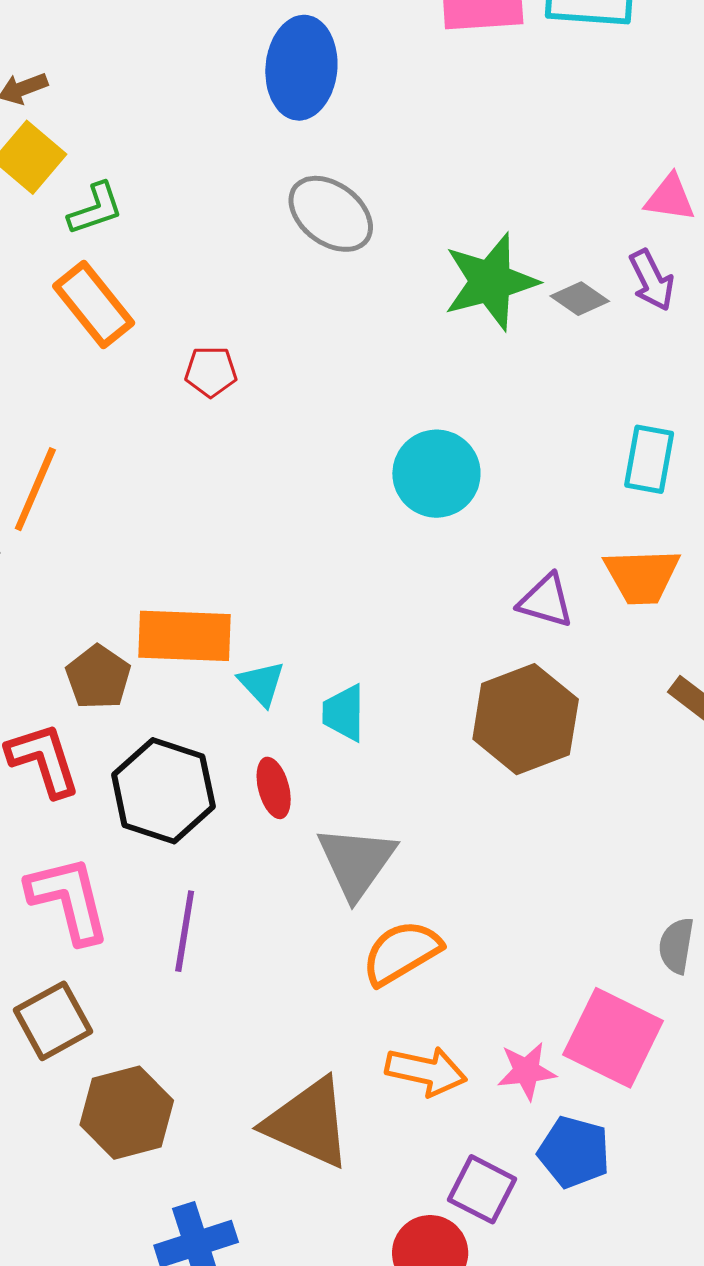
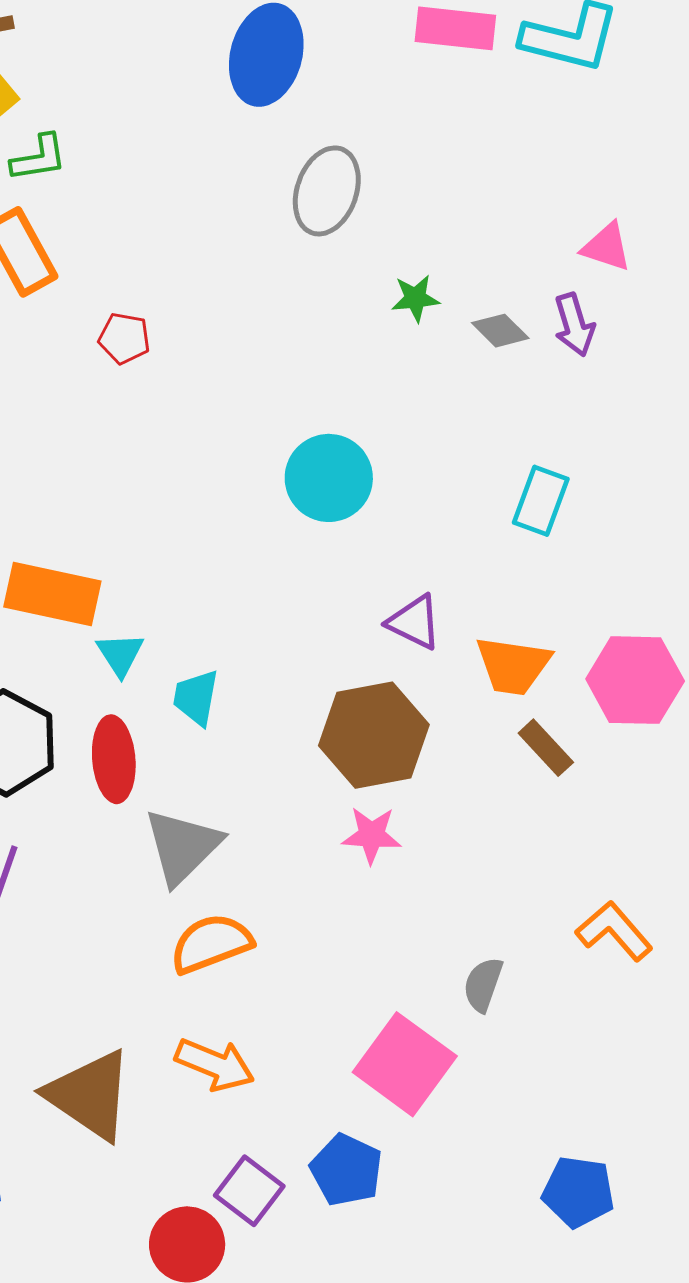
gray ellipse: (331, 214) -> (327, 191), moved, turned 62
green star: (491, 282) -> (415, 298), size x0.5
orange trapezoid: (642, 576) -> (513, 666), moved
red ellipse: (274, 788) -> (114, 759), size x1.4
pink star: (526, 1071) -> (372, 835), moved

